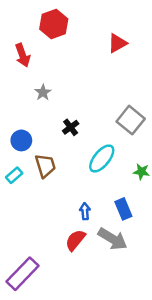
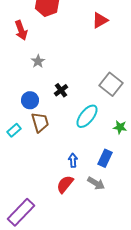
blue circle: (21, 140) -> (30, 100), moved
blue rectangle: (123, 209) -> (105, 158), turned 48
gray arrow: (113, 239) -> (96, 183), size x0.7

